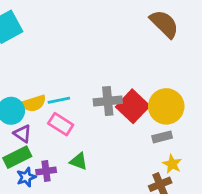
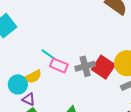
cyan line: (59, 100) -> (48, 55), moved, turned 56
pink rectangle: (61, 124) -> (59, 65), moved

